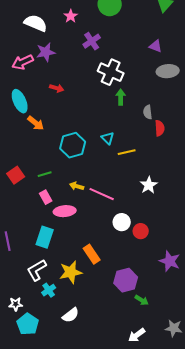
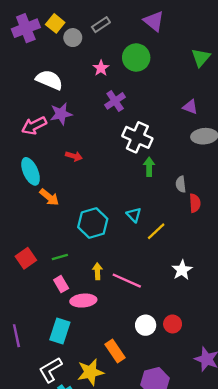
pink star: (71, 16) -> (101, 68), moved
yellow line: (127, 152) -> (156, 231), turned -30
yellow arrow: (77, 186) -> (97, 271), turned 72
white circle: (122, 222) -> (146, 325), moved

